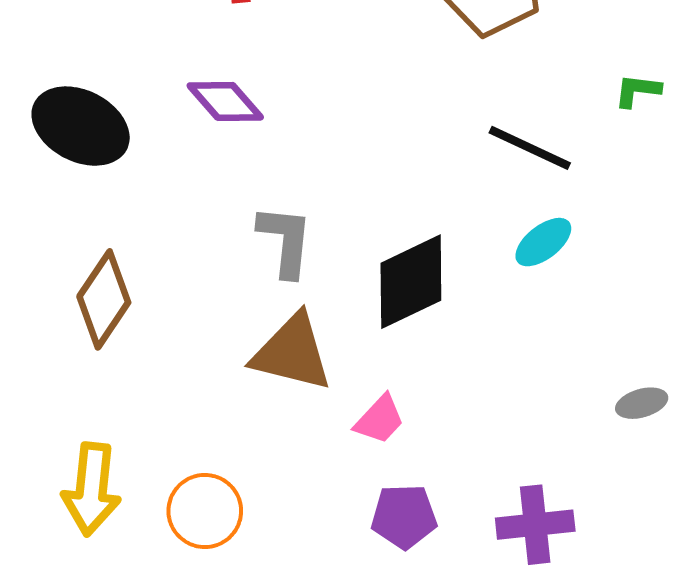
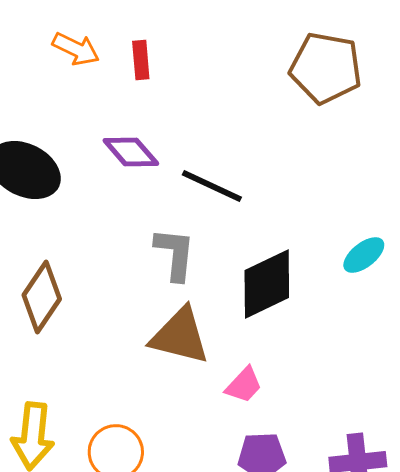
black line: (530, 148) -> (212, 186), moved

